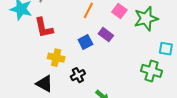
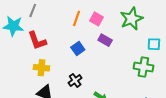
pink square: (119, 11) -> (97, 19), moved
purple rectangle: (106, 35) -> (105, 40), moved
yellow cross: (56, 58) -> (41, 68), moved

